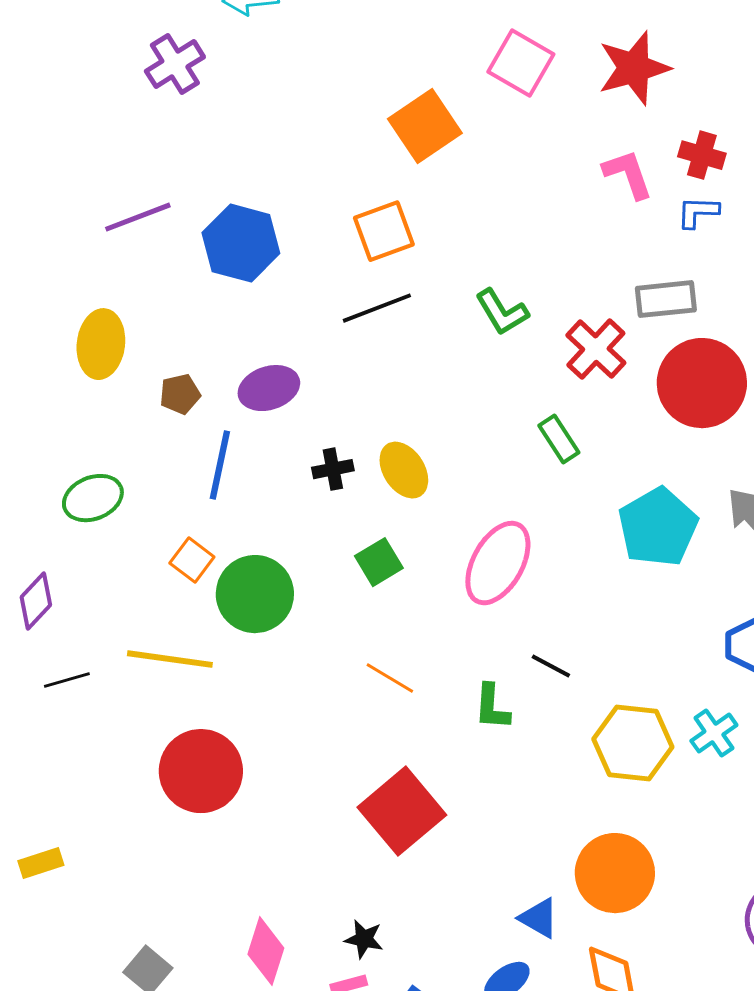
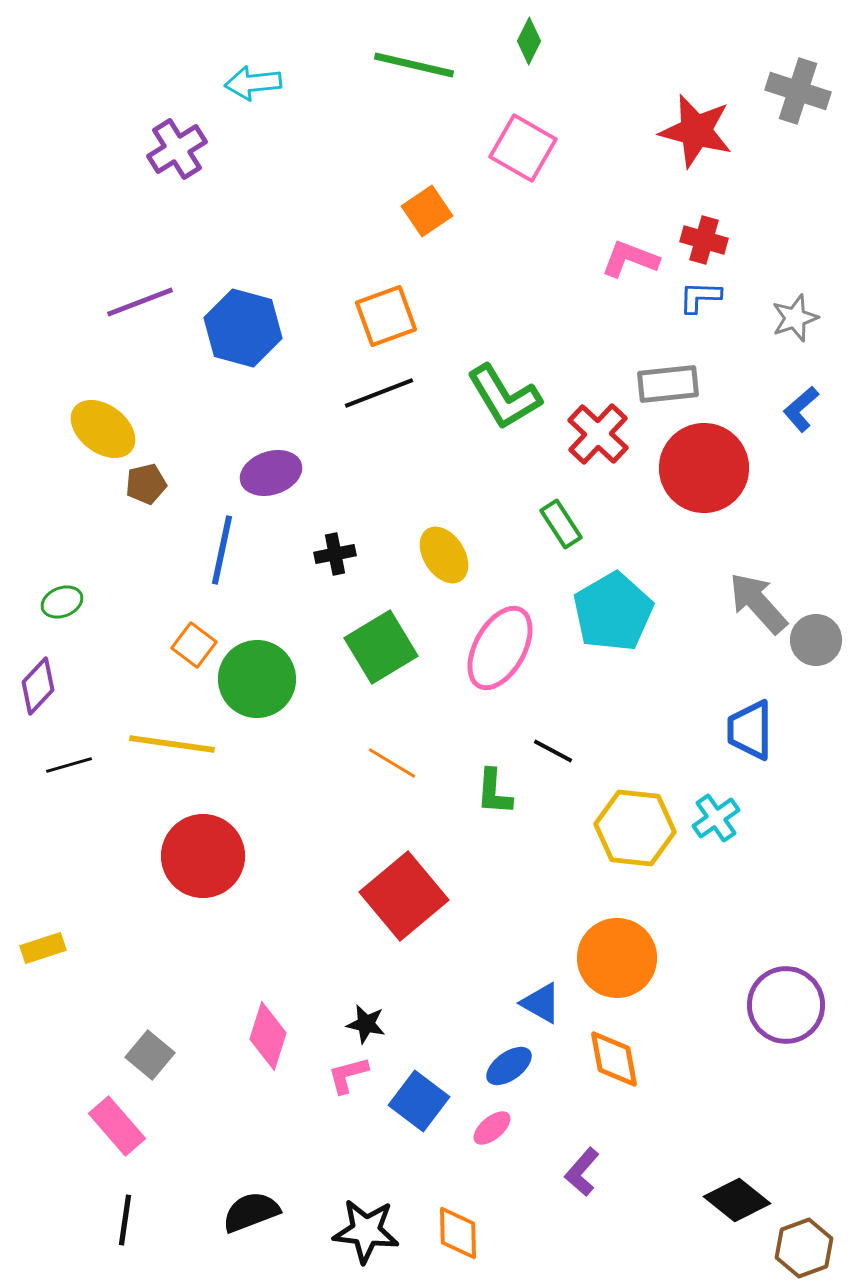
red star: (634, 68) -> (696, 131), moved, turned 30
orange square: (425, 126) -> (427, 211), size x0.7
pink L-shape: (628, 174) -> (630, 259), turned -50
green L-shape: (502, 312) -> (504, 397), size x1.4
yellow ellipse: (101, 344) -> (103, 429), turned -60
brown pentagon: (180, 394) -> (146, 484), moved
yellow ellipse: (404, 470) -> (444, 555), moved
green ellipse: (93, 498) -> (62, 602), moved, size x0.7
cyan pentagon: (658, 527) -> (613, 612), moved
green square: (379, 562) -> (381, 647), size x1.5

